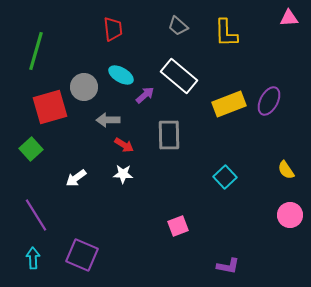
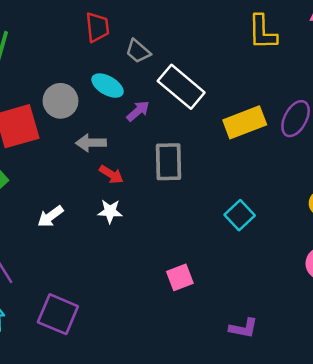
gray trapezoid: (178, 26) -> (138, 51), moved
yellow L-shape: (226, 33) -> (262, 32), moved

